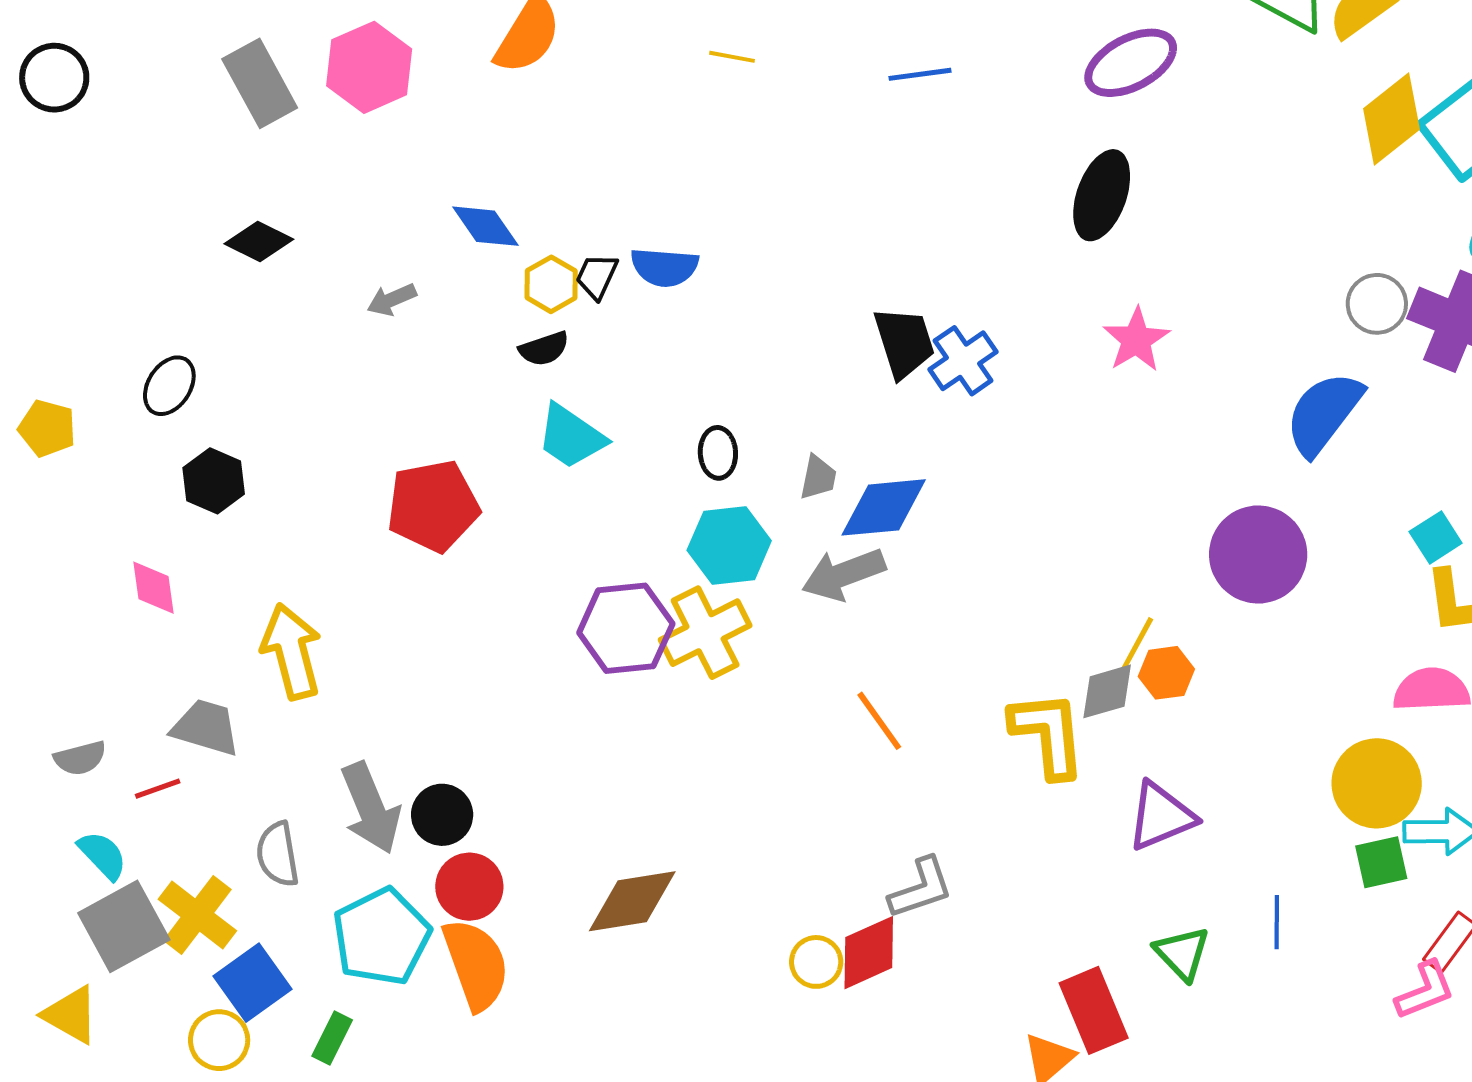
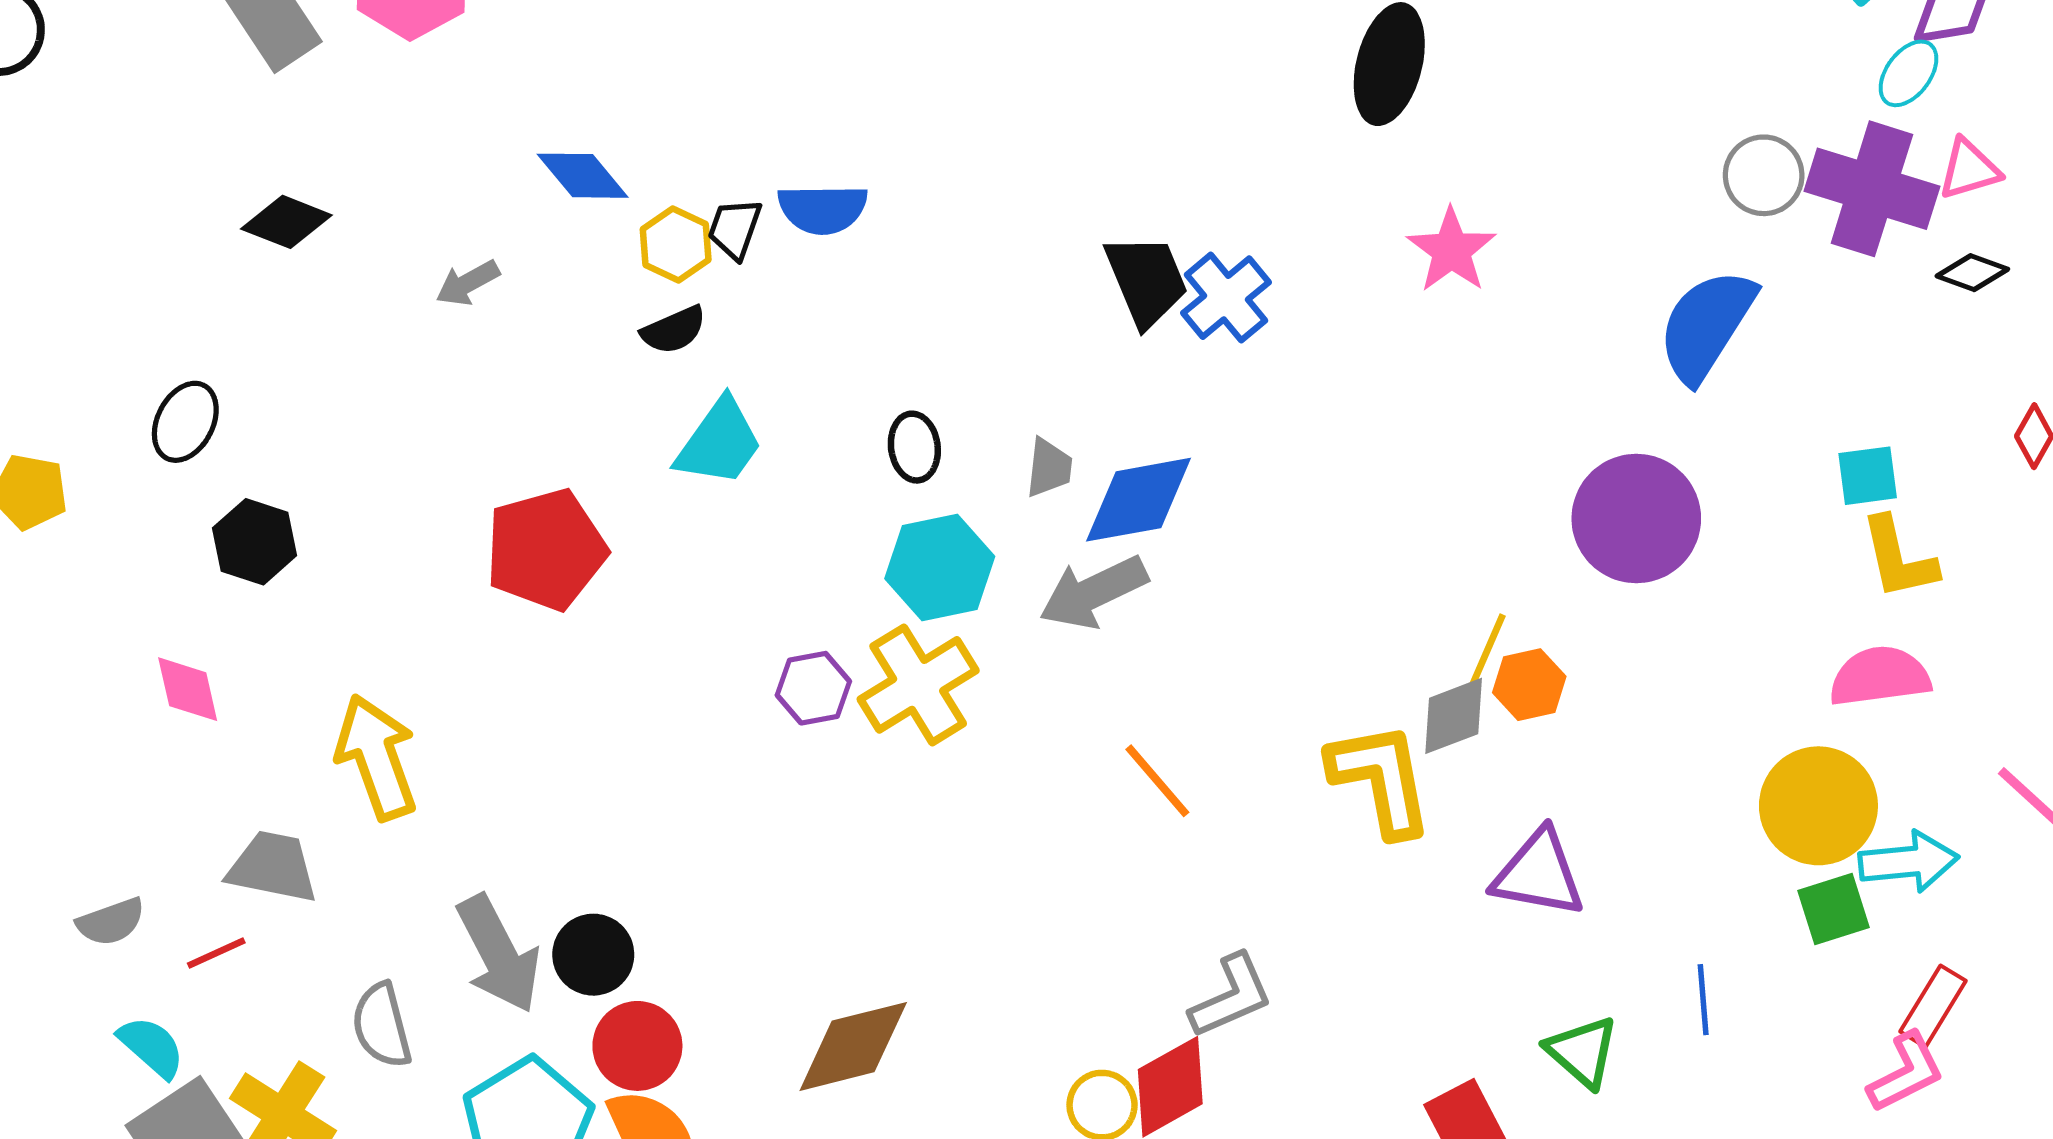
cyan trapezoid: (571, 437) -> (719, 442), turned -84
cyan square: (1436, 537) -> (1868, 476), turned 30
purple hexagon: (626, 628) -> (813, 688), size x0.6
purple triangle: (1161, 816) -> (1539, 874), turned 38

